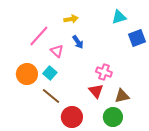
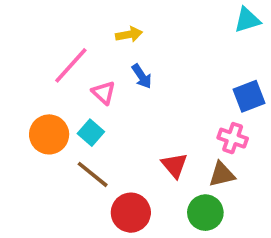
cyan triangle: (119, 17) -> (247, 20), moved
blue square: (137, 38) -> (249, 96), moved
pink cross: (104, 72) -> (233, 138), moved

